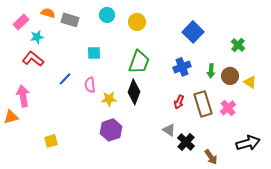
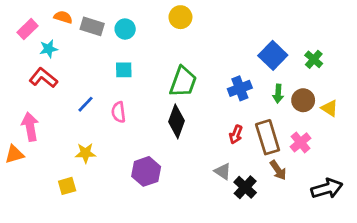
cyan circle: (107, 15) -> (125, 29), moved
yellow circle: (137, 22) -> (180, 17), moved
blue square: (193, 32) -> (273, 55), moved
yellow star: (109, 99) -> (86, 153), moved
brown arrow: (211, 157) -> (278, 170), moved

